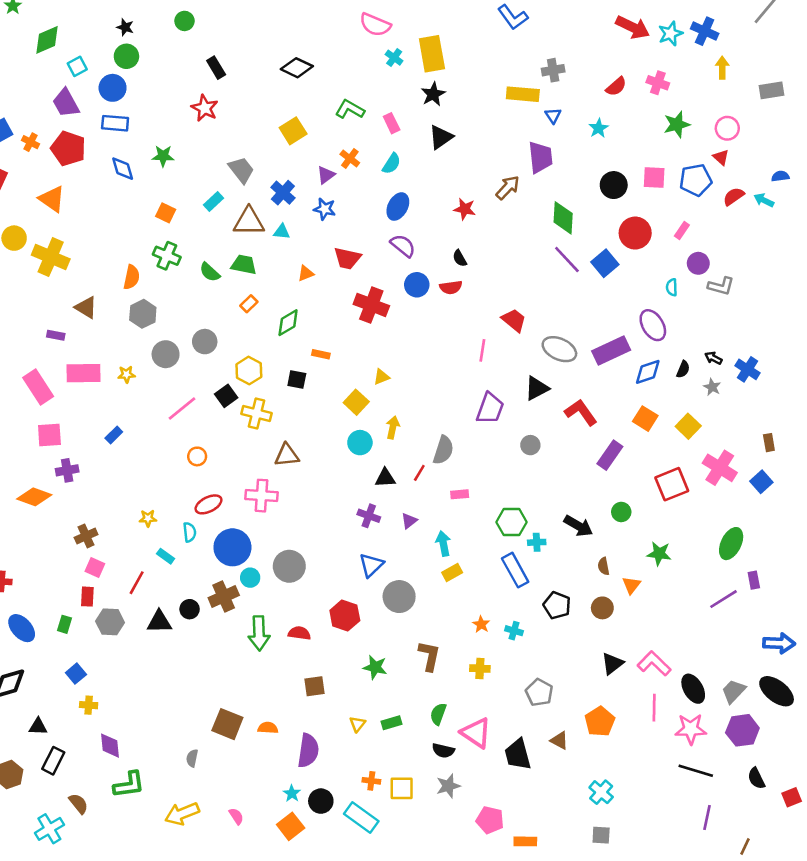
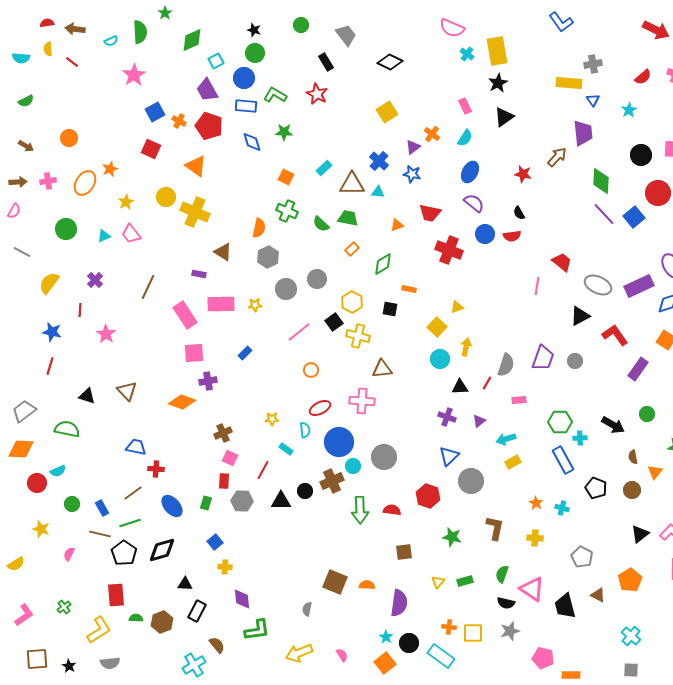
green L-shape: (350, 109) -> (275, 95), moved
gray trapezoid: (241, 170) -> (346, 35), moved
purple trapezoid: (490, 408) -> (543, 358), moved
cyan arrow: (443, 544) -> (506, 439), turned -96

